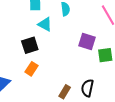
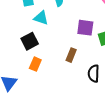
brown rectangle: (65, 92) -> (71, 55), moved

